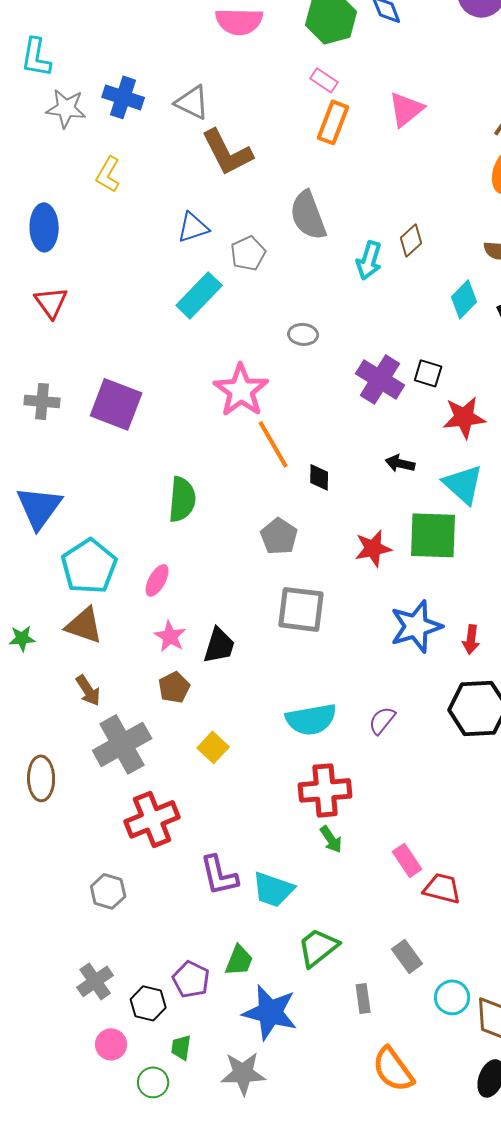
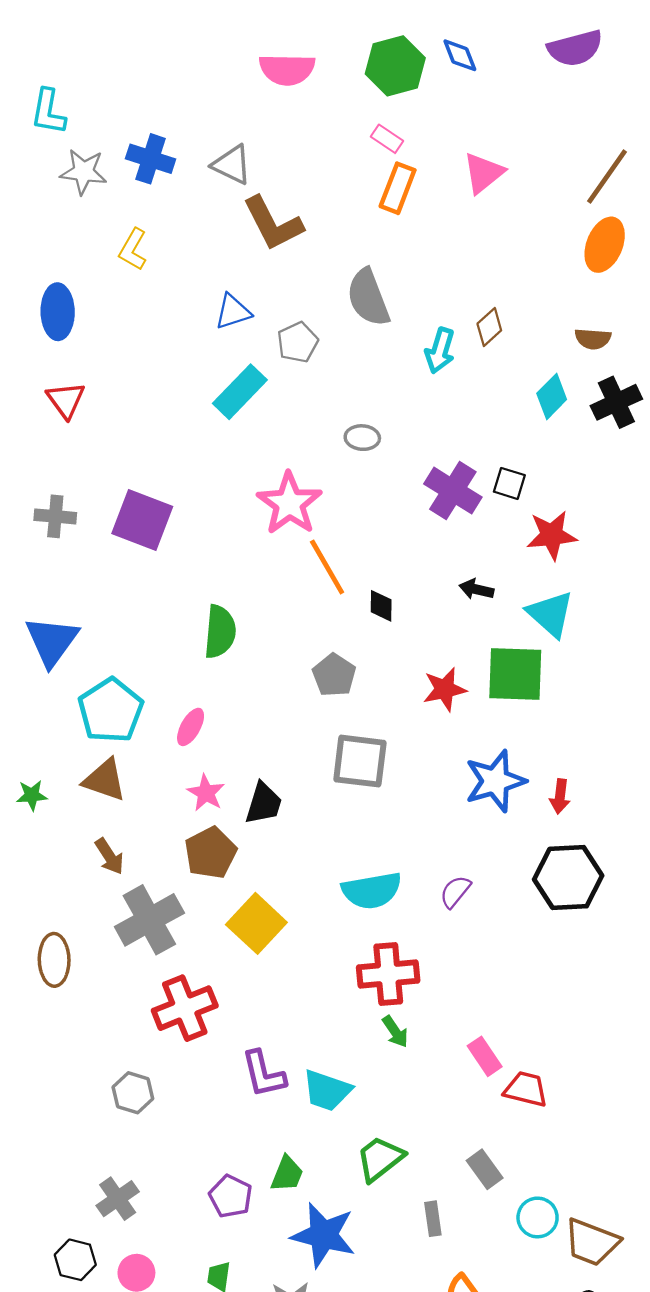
brown pentagon: (174, 687) -> (211, 853), size x1.4
yellow square: (213, 747) -> (256, 923), size x1.6
black hexagon: (148, 1003) -> (75, 1260), moved

